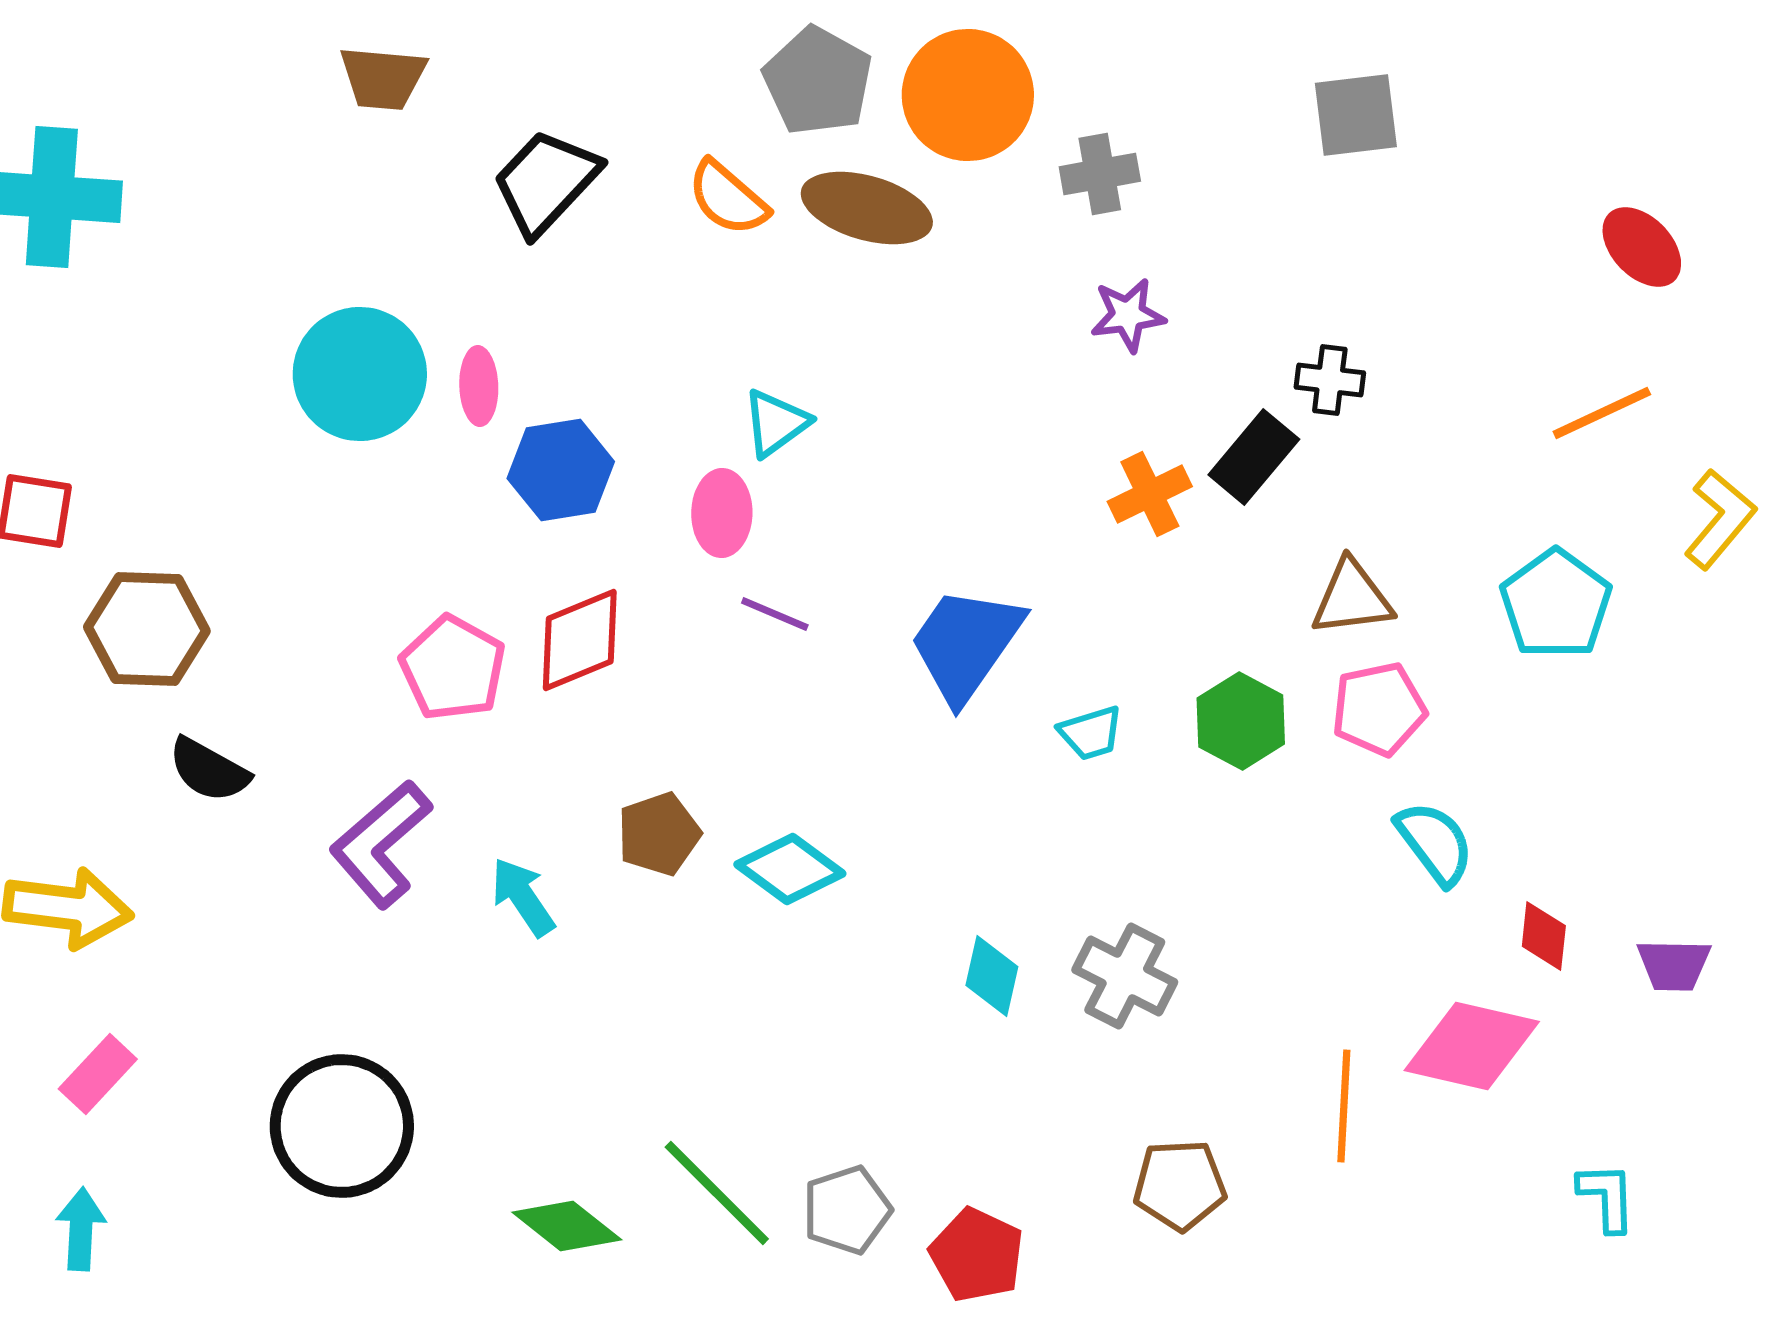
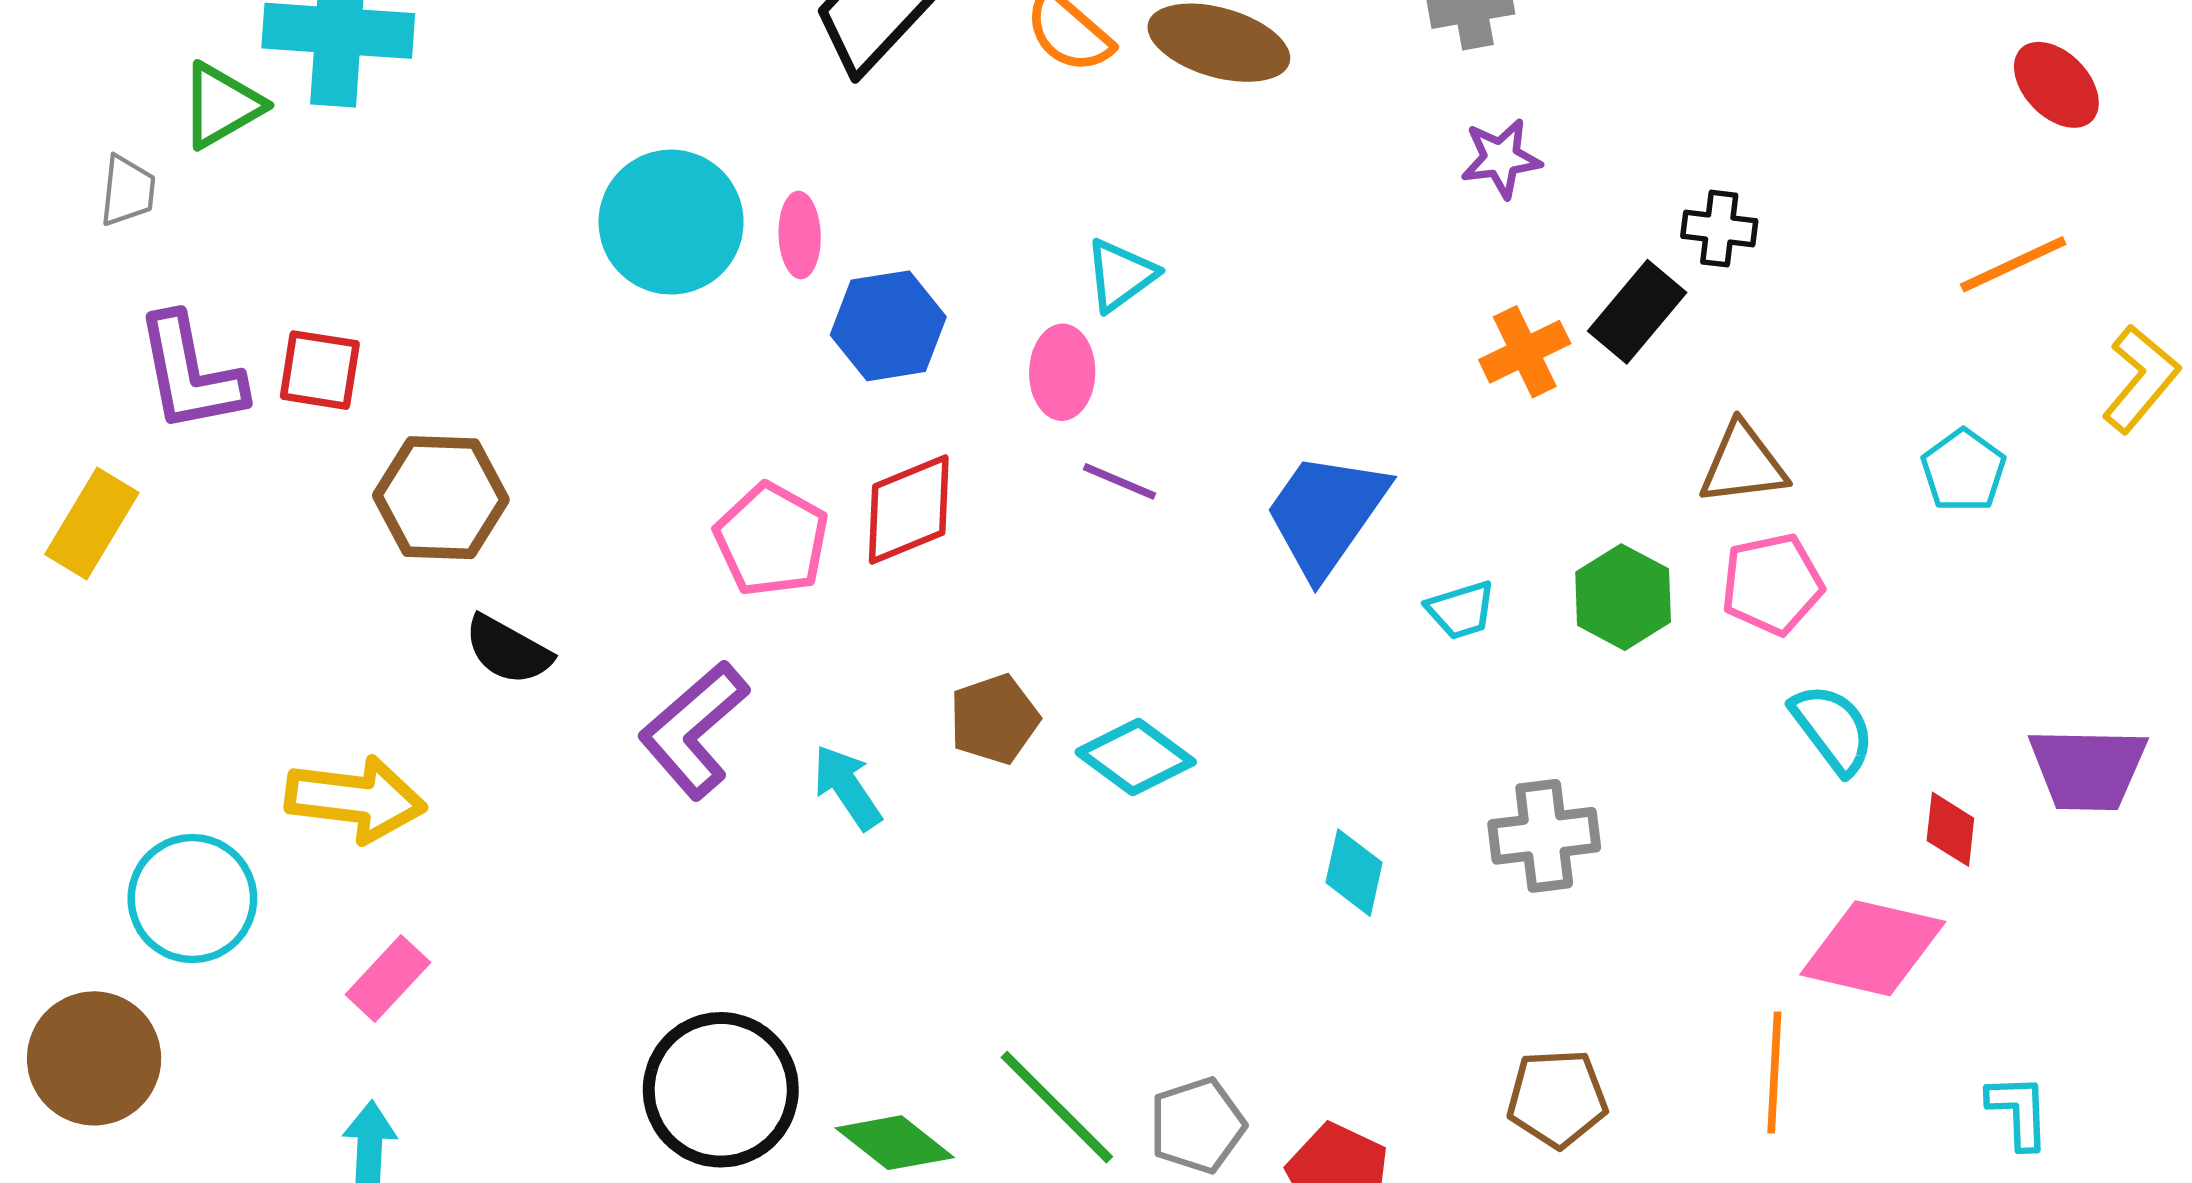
cyan pentagon: (1556, 604) -> (1963, 471), size x0.7
purple trapezoid: (1674, 965) -> (2088, 769), moved, size x1.5
gray cross: (1125, 976) -> (1544, 836), moved, turned -34
orange line: (1344, 1106) -> (1774, 1072), moved
black circle: (342, 1126) -> (721, 1090), moved

